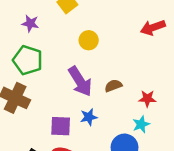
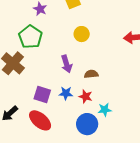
purple arrow: (80, 81) -> (67, 64), size x0.7
red star: (147, 99) -> (86, 96), moved

